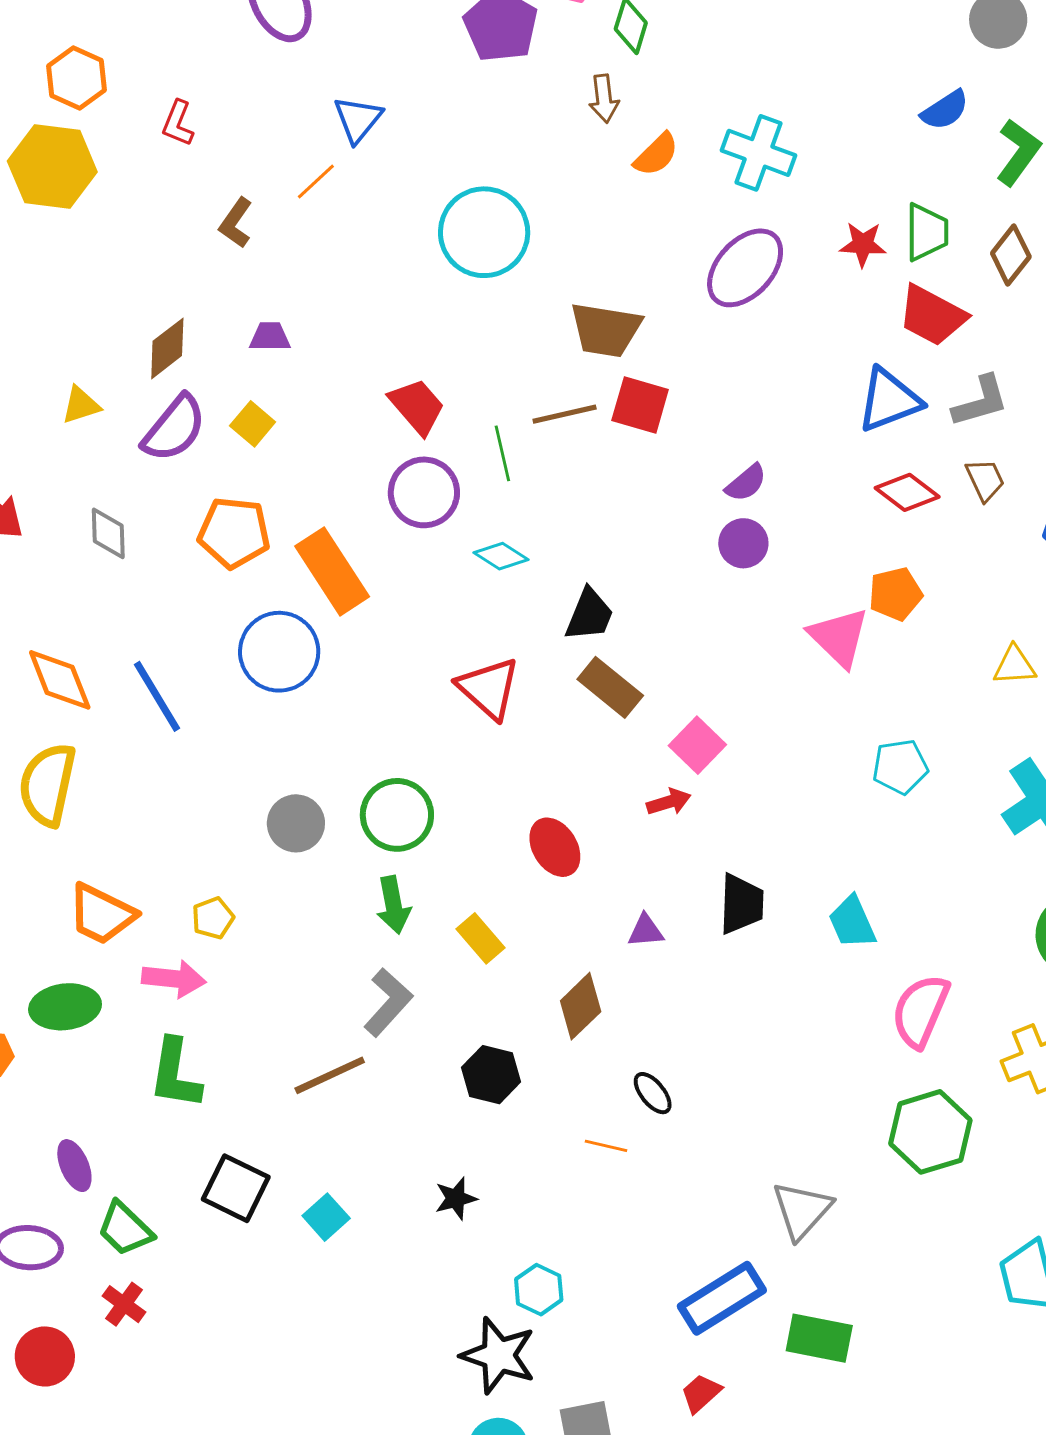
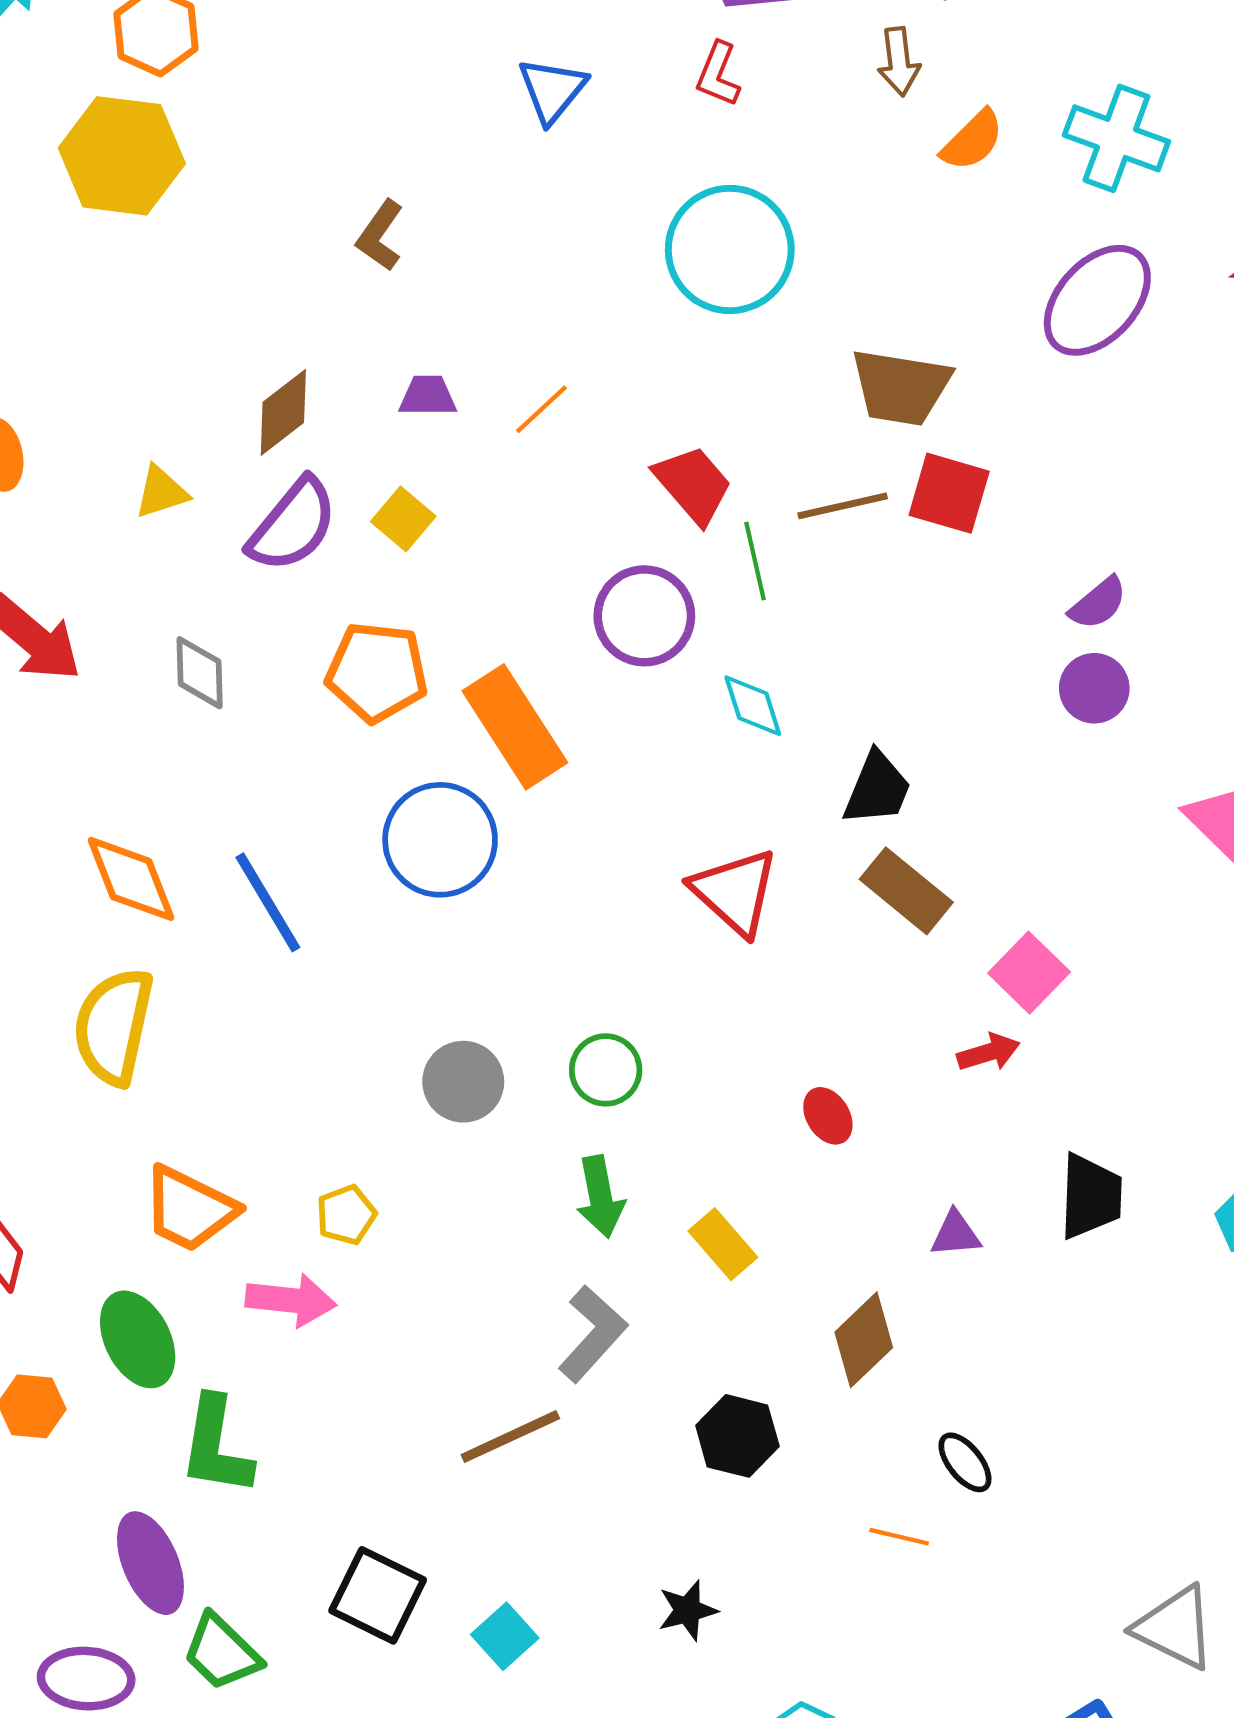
red L-shape: (178, 123) -> (718, 74), moved
orange line: (316, 181) -> (541, 409), moved
red trapezoid: (417, 406) -> (693, 485), moved
cyan diamond: (501, 556) -> (753, 706), turned 40
green circle: (397, 815) -> (606, 1070), size x0.7
red ellipse: (555, 847) -> (828, 1116), size x0.7
green ellipse: (65, 1007) -> (138, 1339), turned 70
green L-shape: (175, 1074) -> (216, 1446), moved
purple ellipse: (74, 1166) -> (150, 1563), size x1.4
gray triangle: (802, 1210) -> (1175, 1628), turned -46

